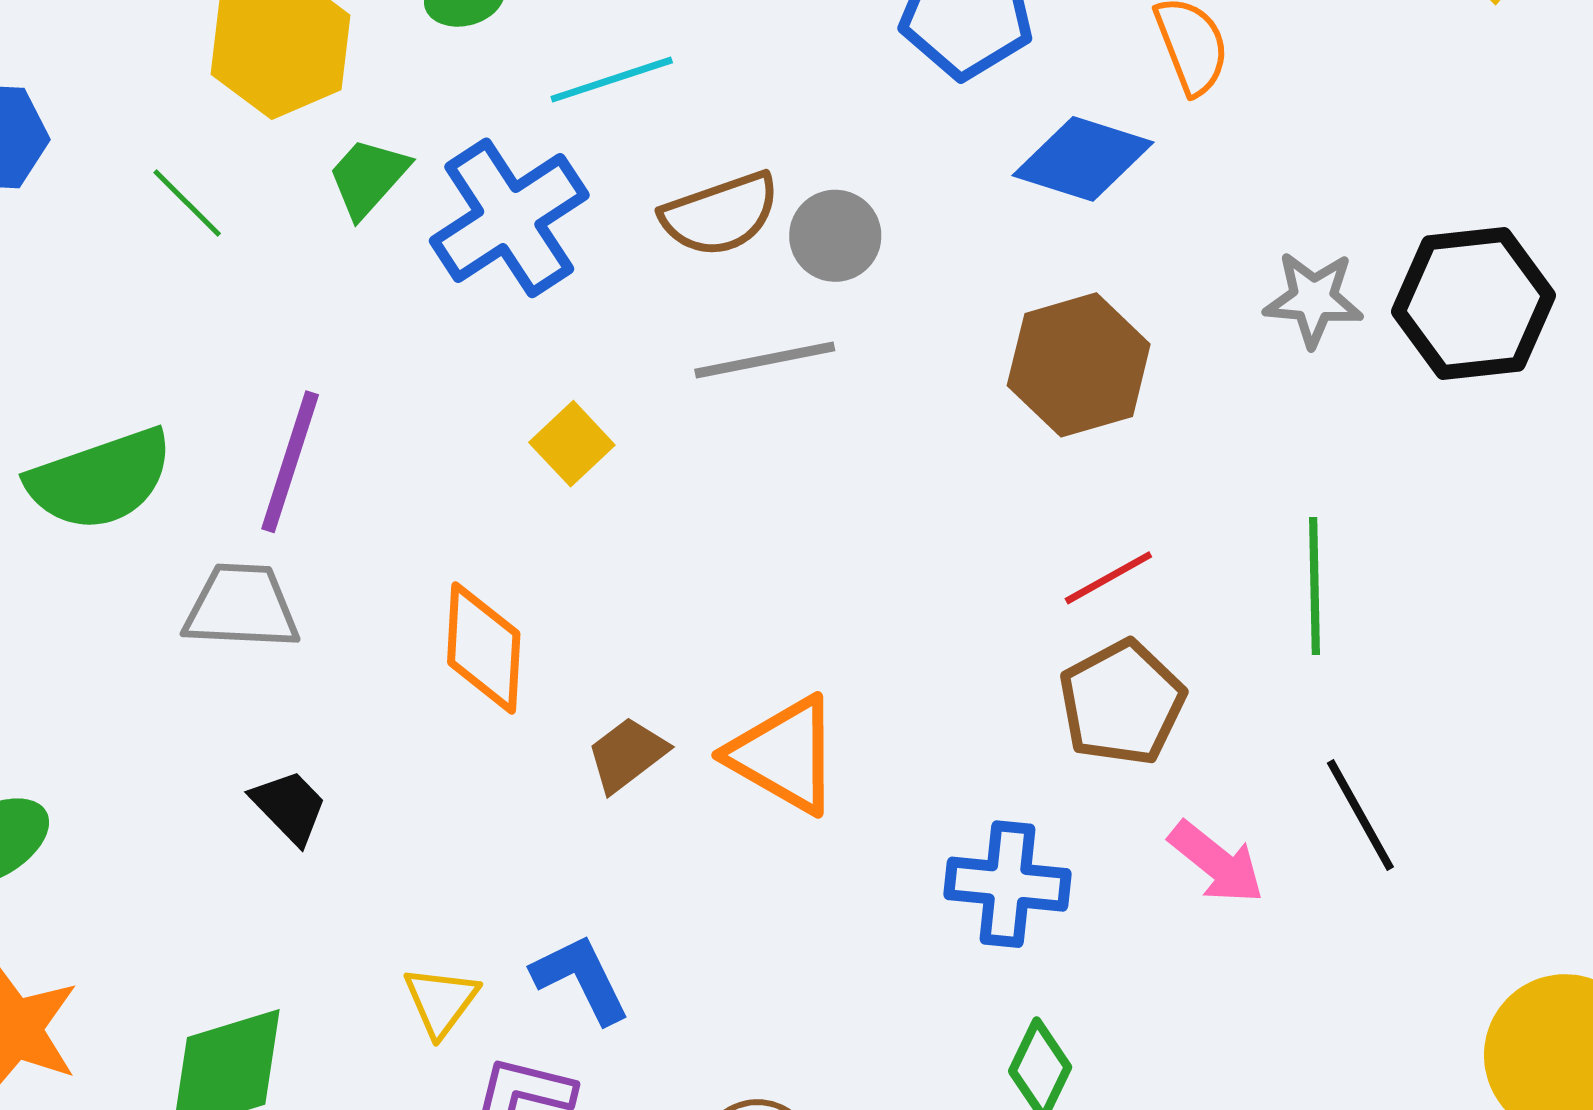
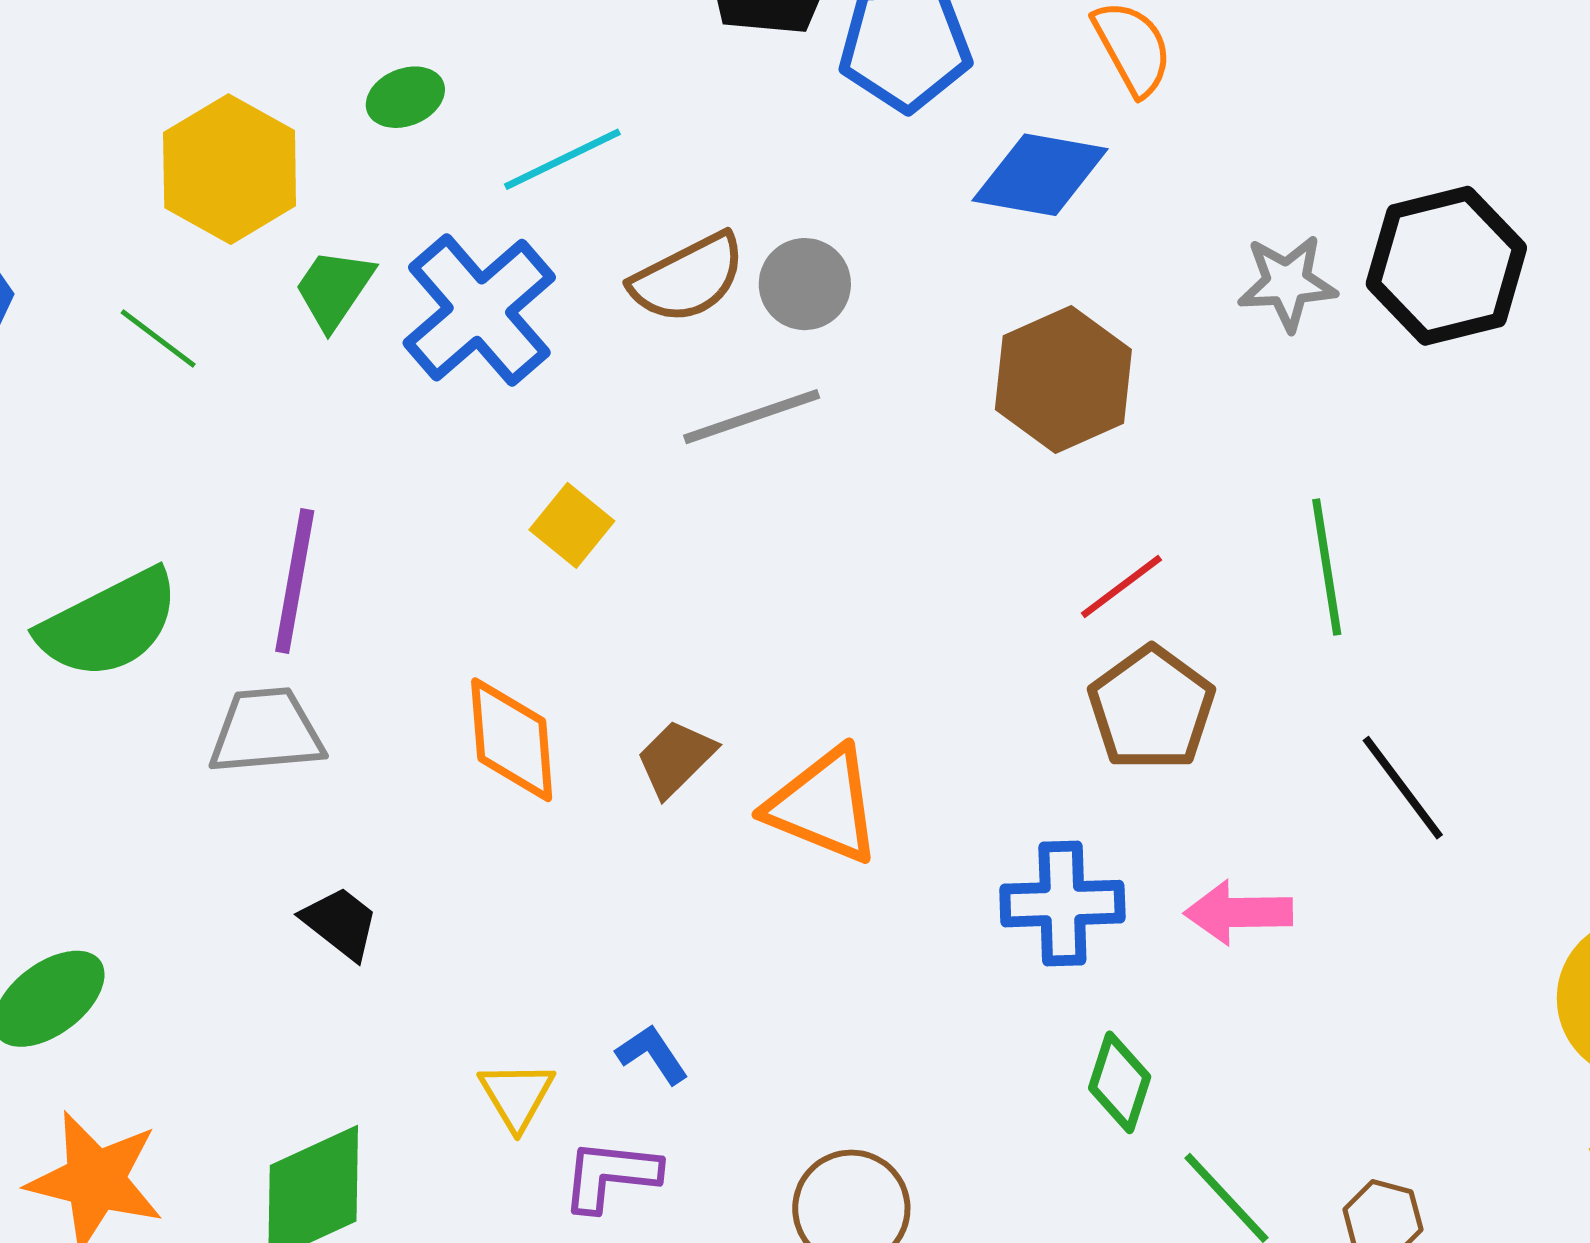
brown trapezoid: (627, 754) -> (676, 758), moved
pink arrow: (1216, 862) -> (1238, 912), moved, turned 148
blue L-shape: (581, 979) -> (652, 1054), size x0.7

